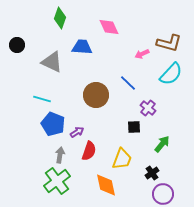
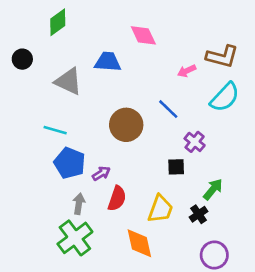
green diamond: (60, 18) -> (58, 22), moved, turned 35
black cross: (152, 173) -> (199, 214), moved

